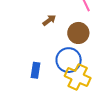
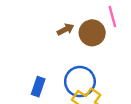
brown circle: (78, 33) -> (92, 33), moved

